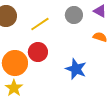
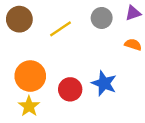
purple triangle: (100, 11) -> (133, 13), turned -48
red circle: (38, 52) -> (70, 89), moved

